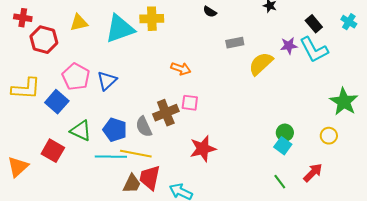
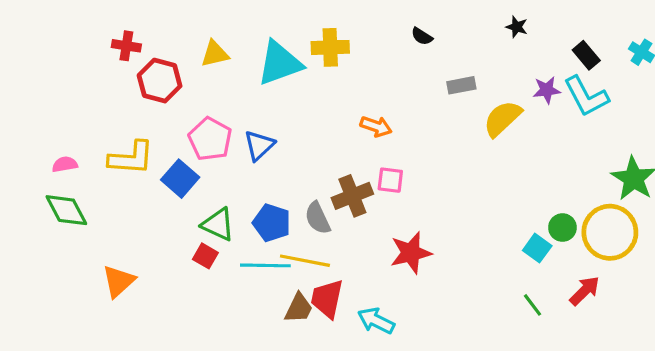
green circle: (285, 133) -> (562, 228), moved
yellow circle: (329, 136) -> (610, 232), size x2.0
red square: (53, 151) -> (205, 256), moved, size x0.7

